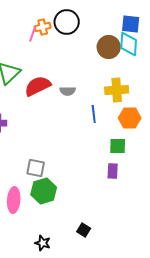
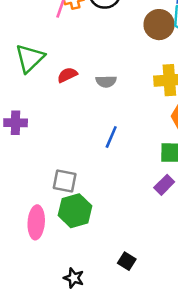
red semicircle: (38, 86) -> (67, 75), size x0.6
blue line: (94, 114) -> (111, 137), moved, turned 30
purple rectangle: (113, 171) -> (164, 185), turned 42

